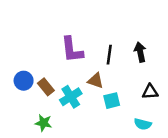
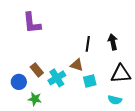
purple L-shape: (72, 50) -> (32, 23), moved
blue circle: (24, 81) -> (19, 82), moved
black triangle: (150, 92) -> (121, 74), size x1.5

